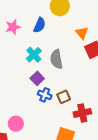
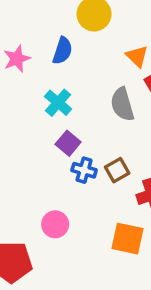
gray semicircle: (56, 59) -> (122, 104), moved
pink circle: (16, 124) -> (55, 224), moved

